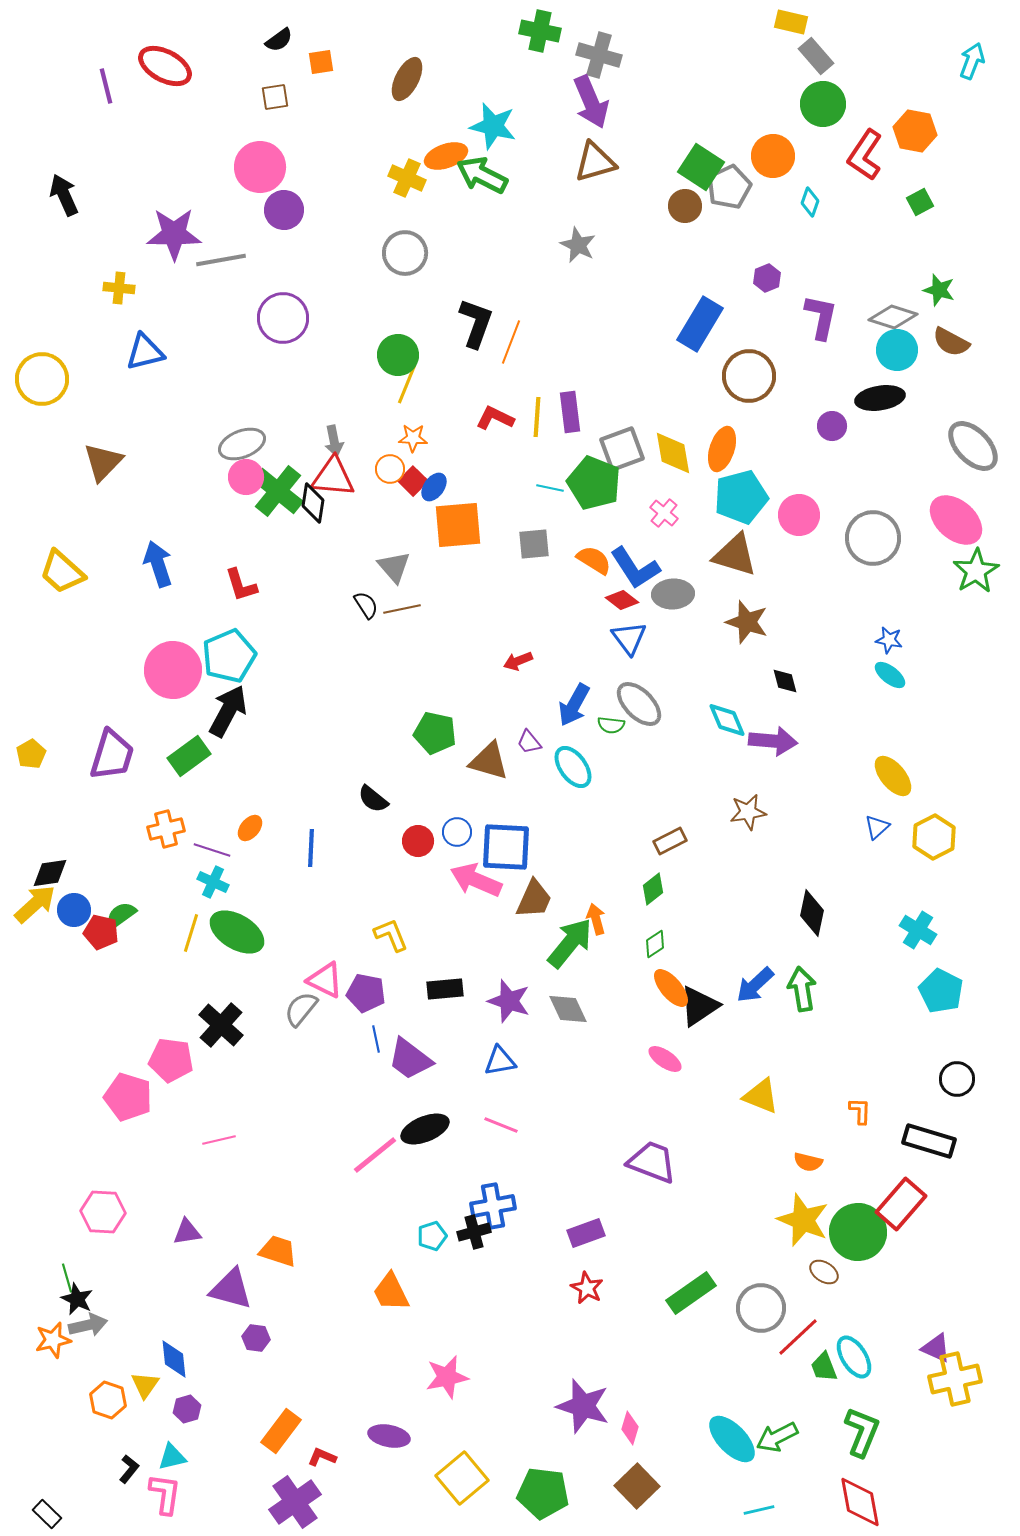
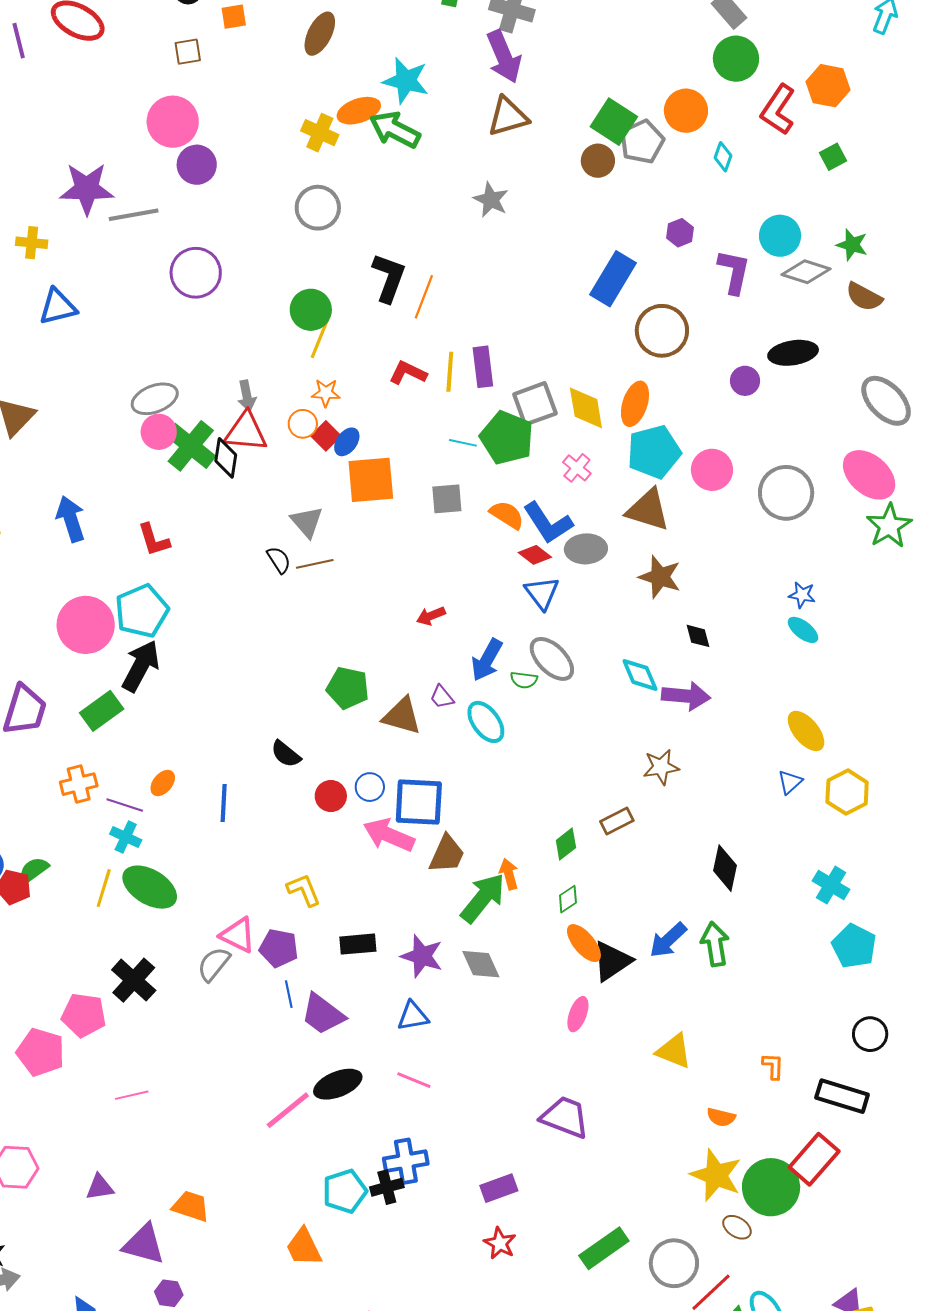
cyan circle: (897, 350) -> (780, 236), moved
brown rectangle: (670, 841) -> (617, 821), moved
pink ellipse: (665, 1059) -> (578, 1014), turned 76
cyan pentagon: (432, 1236) -> (345, 1191), size x1.5

